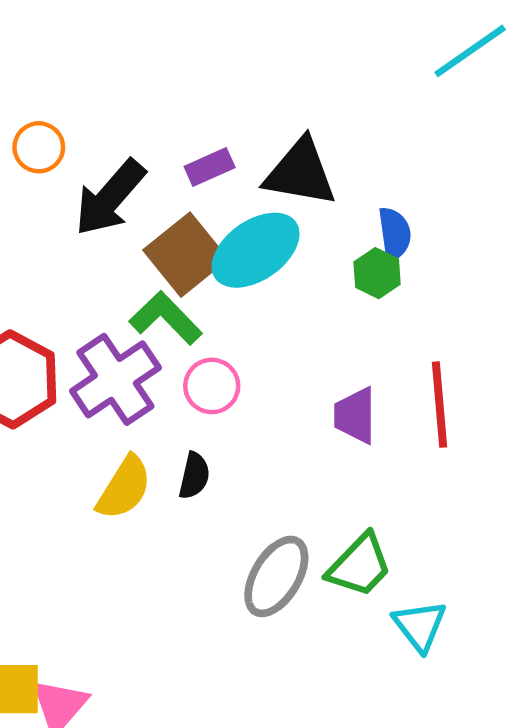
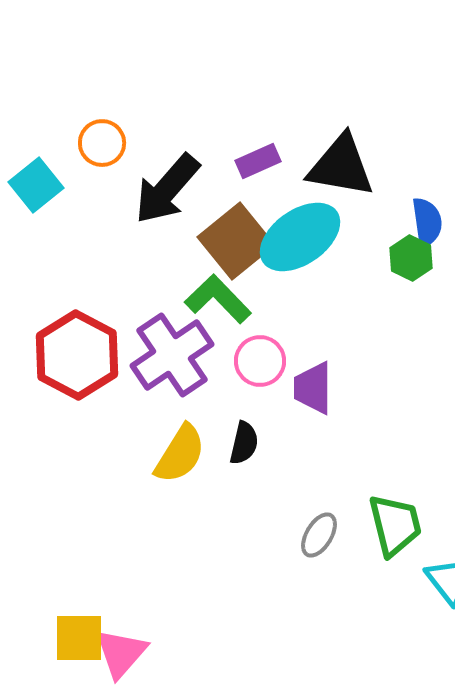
purple trapezoid: (355, 416) -> (313, 388), moved
green trapezoid: (360, 565) -> (395, 525), turned -58
gray ellipse: (276, 576) -> (319, 535), size x0.6

